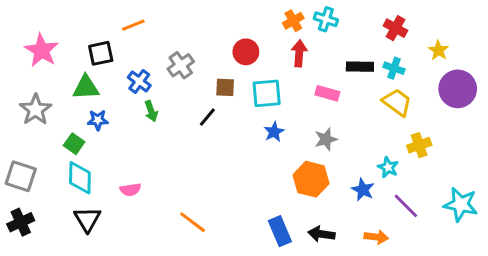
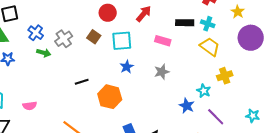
red arrow: (299, 53) -> (144, 14), turned 36
gray cross: (181, 65) -> (64, 39), moved
brown square: (225, 87) -> (94, 37), turned 32
green arrow: (151, 111) -> (44, 53), turned -56
black line: (207, 117) -> (82, 82), moved, turned 32
orange hexagon: (311, 179) -> (110, 97), moved
cyan star: (461, 204) -> (253, 116), size x0.6

